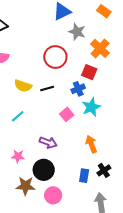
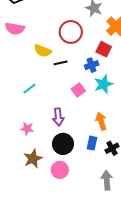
yellow semicircle: (23, 86) -> (43, 51), moved
purple arrow: (48, 143) -> (58, 117), turned 60
black circle: (44, 170) -> (63, 144), moved
blue rectangle: (84, 176) -> (92, 143), moved
brown star: (26, 186) -> (33, 159), turned -30

